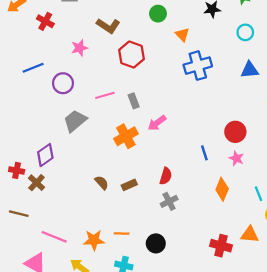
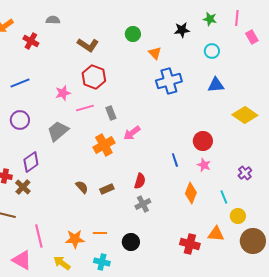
pink star: (80, 48) -> (63, 93), moved
red hexagon: (131, 54) -> (94, 77), moved
purple circle: (63, 83) -> (20, 120), moved
pink line: (54, 237) -> (39, 236), turned 55

